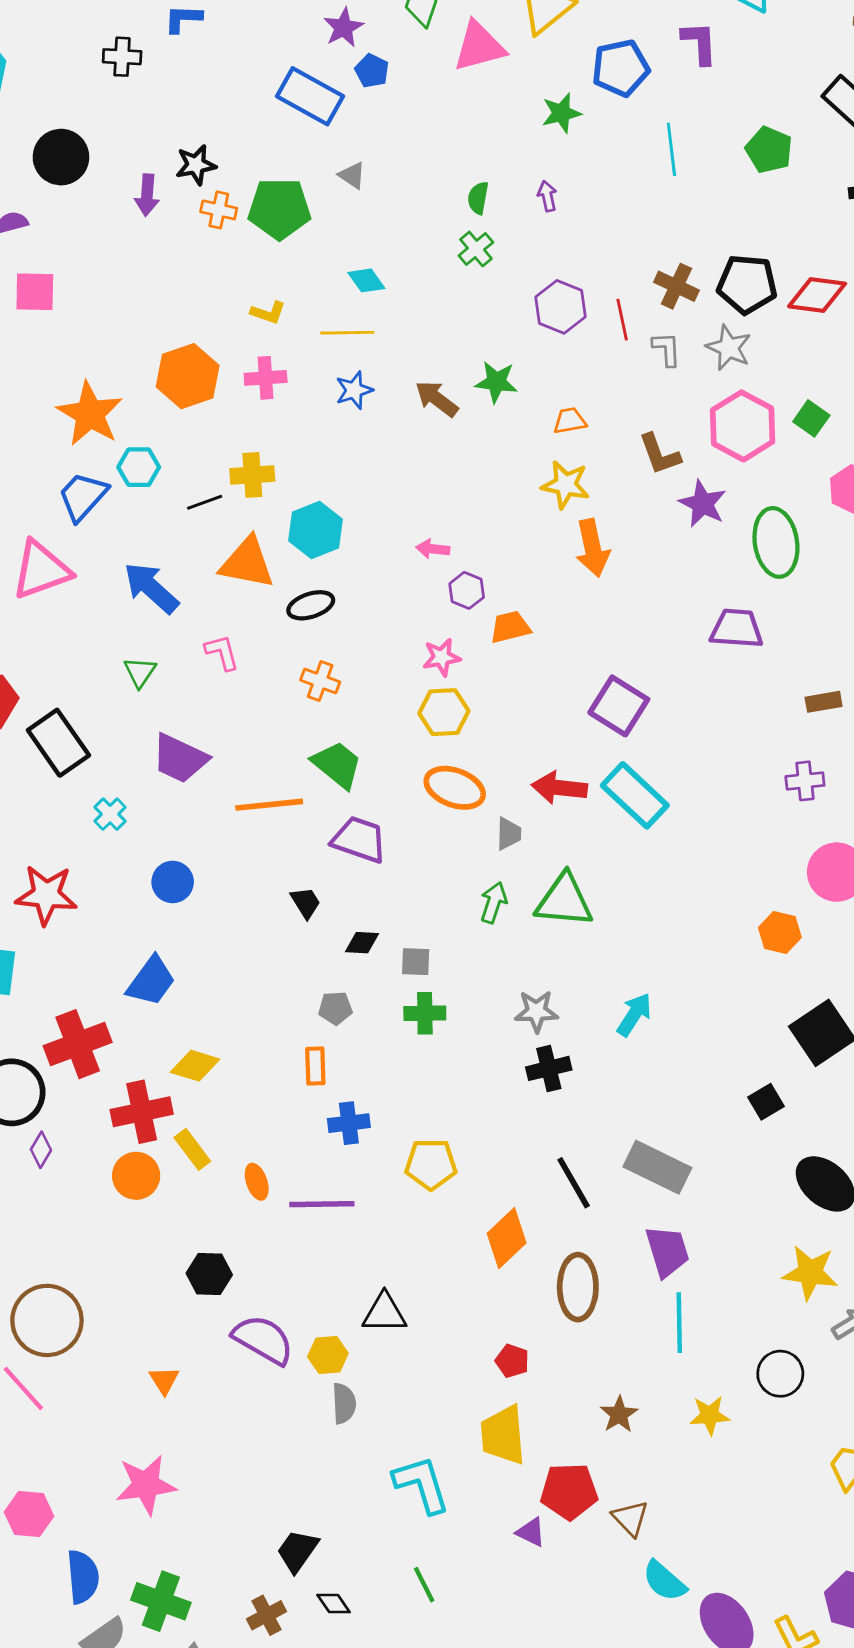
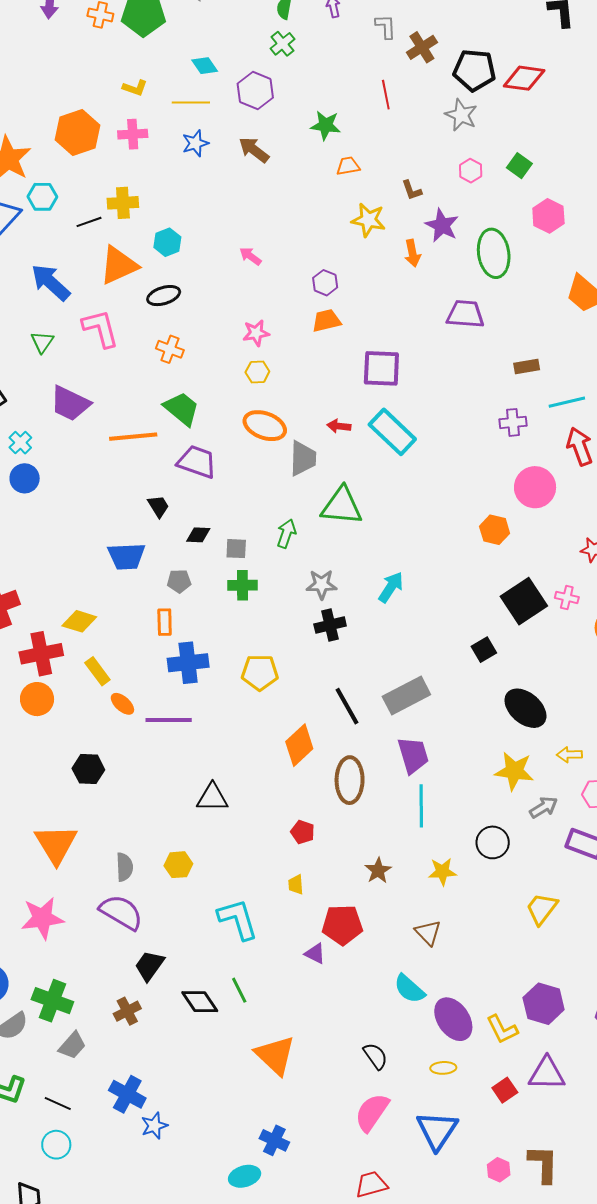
brown cross: (676, 286) -> (422, 47), moved, turned 32
purple hexagon: (560, 307) -> (255, 91), moved
gray L-shape: (667, 349) -> (386, 26), moved
green star: (496, 382) -> (326, 125), moved
pink hexagon: (743, 426) -> (471, 171), size x0.5
brown L-shape: (660, 454) -> (412, 190), size x0.7
yellow star: (566, 485) -> (368, 220), moved
cyan hexagon: (316, 530) -> (167, 242), size x0.7
orange arrow: (592, 548) -> (413, 253), moved, size x0.7
pink arrow: (433, 549) -> (250, 256), turned 30
orange triangle: (247, 563) -> (119, 265), turned -36
purple hexagon: (467, 590) -> (325, 283), moved
orange trapezoid: (510, 627) -> (326, 321), moved
pink L-shape: (222, 652) -> (101, 328), size x1.5
purple square: (619, 706) -> (381, 368), turned -30
yellow hexagon: (444, 712) -> (257, 372), size x0.7
red arrow: (559, 788) -> (339, 426), size x0.6
gray trapezoid: (509, 834) -> (303, 458), size x1.5
blue circle: (173, 882) -> (25, 478), moved
green arrow: (494, 903) -> (286, 533), moved
blue trapezoid: (151, 981) -> (126, 556), moved, turned 51
blue cross: (349, 1123) -> (188, 663), size x1.4
yellow rectangle: (192, 1149) -> (97, 671), moved
yellow pentagon: (431, 1164) -> (260, 672), moved
gray rectangle: (657, 1167) -> (406, 695), turned -54
orange ellipse: (257, 1182) -> (122, 704), turned -30
purple semicircle: (263, 1340) -> (121, 912), moved
yellow hexagon: (328, 1355) -> (178, 865), moved
orange triangle: (164, 1380) -> (56, 844), size x2.0
gray semicircle: (344, 1403) -> (124, 867), moved
yellow trapezoid: (503, 1435) -> (296, 885), size x0.5
brown triangle: (630, 1518) -> (428, 933), moved
black diamond: (334, 1604) -> (200, 1002), moved, size x1.5

